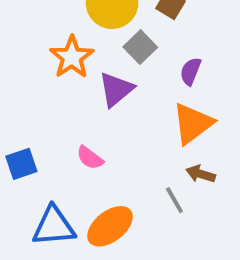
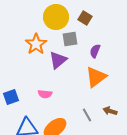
gray square: (140, 47) -> (70, 39), turned 35
pink semicircle: (90, 158) -> (45, 94), turned -32
brown arrow: (201, 174) -> (110, 111), moved

